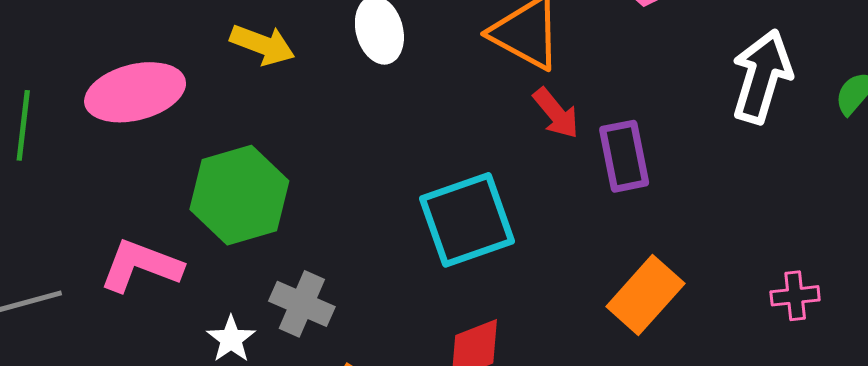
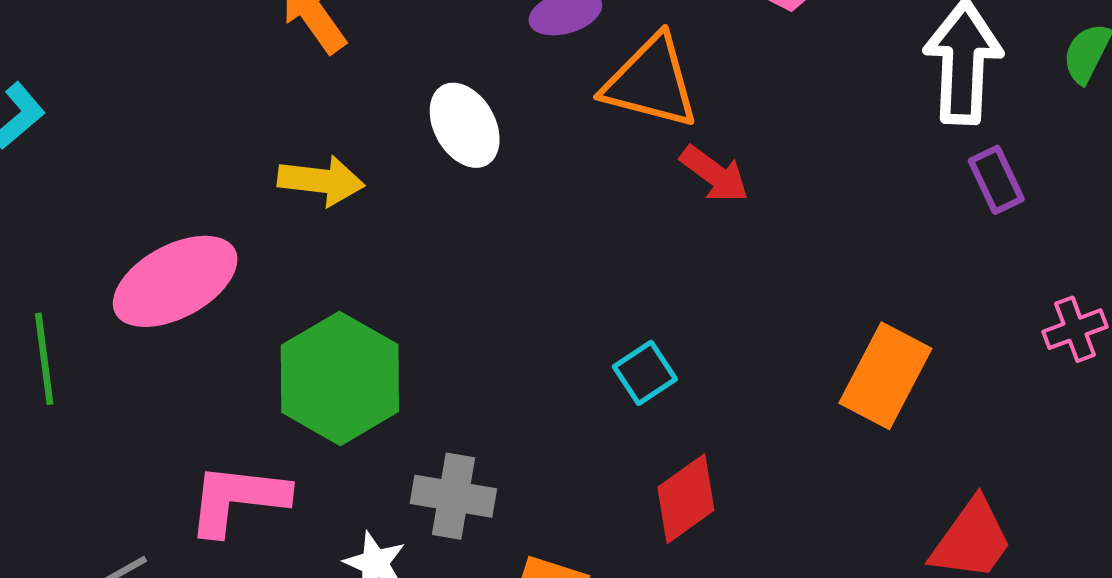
purple rectangle: (624, 156) -> (996, 180), moved, size x0.7
cyan square: (467, 220) -> (645, 373), moved, size x0.5

